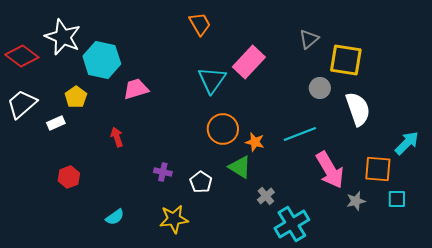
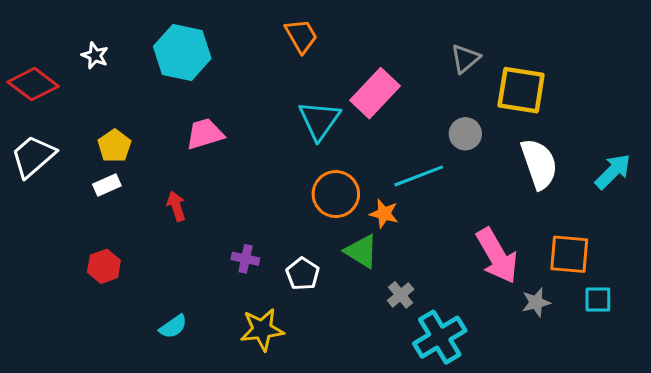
white star: (63, 37) -> (95, 55), size x0.5
cyan hexagon: (102, 60) -> (182, 52), moved
gray circle: (320, 88) -> (465, 134), moved
white rectangle: (56, 123) -> (107, 185), moved
cyan line: (300, 134) -> (419, 176), moved
cyan arrow: (407, 143) -> (613, 171), moved

